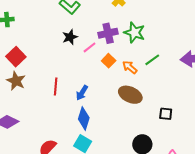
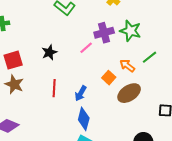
black star: (70, 37) -> (49, 52), moved
red square: (16, 57) -> (13, 60), turned 30
orange square: (109, 61) -> (109, 78), moved
brown ellipse: (130, 95) -> (129, 93), turned -55

